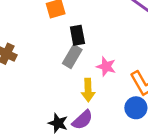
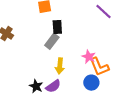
pink star: (106, 66) -> (89, 57), moved

